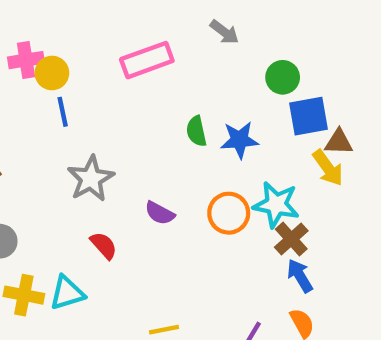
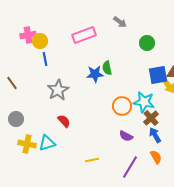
blue square: (308, 116) -> (158, 75), moved
blue star: (239, 140) -> (95, 74), moved
purple semicircle: (160, 213) -> (126, 136), moved

